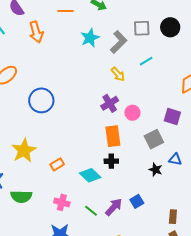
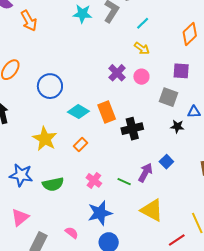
cyan star: (90, 38) -> (82, 14), turned -30
yellow arrow: (118, 74) -> (142, 48), moved
orange rectangle: (113, 136) -> (107, 112), moved
gray square: (154, 139) -> (169, 97), turned -30
black cross: (111, 161) -> (132, 129), size x1.5
cyan diamond: (90, 175) -> (78, 112), moved
pink cross: (62, 202) -> (94, 180), turned 35

